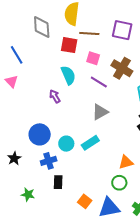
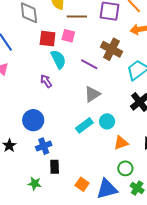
red square: (69, 45) -> (48, 39), moved
pink square: (93, 58) -> (68, 36), moved
cyan circle: (66, 144) -> (107, 121), moved
green circle: (119, 183) -> (125, 168), moved
green star: (28, 194) -> (35, 184), moved

